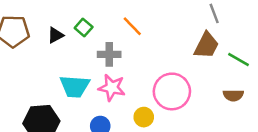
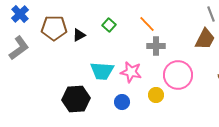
black triangle: (55, 35) -> (79, 35), moved
gray cross: (109, 54) -> (156, 46), moved

